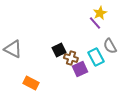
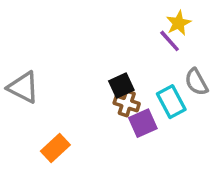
black square: (59, 50) -> (121, 86), moved
orange rectangle: (31, 83) -> (55, 148), turned -70

